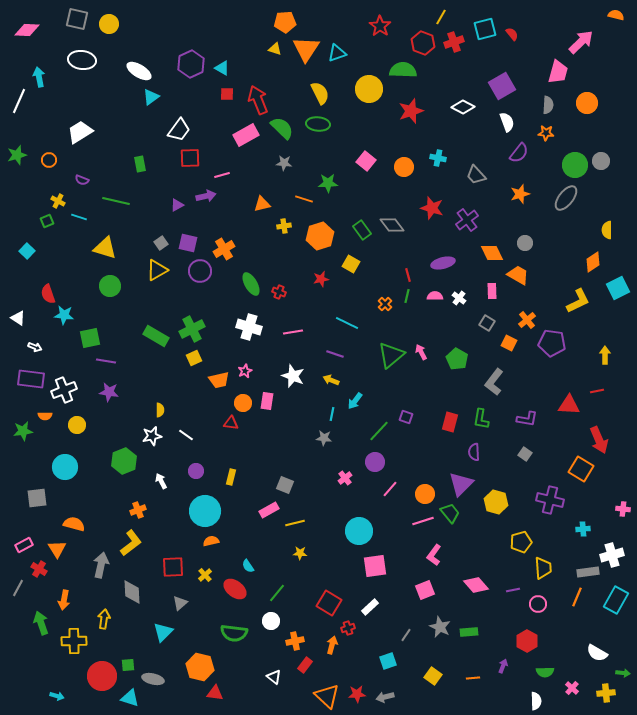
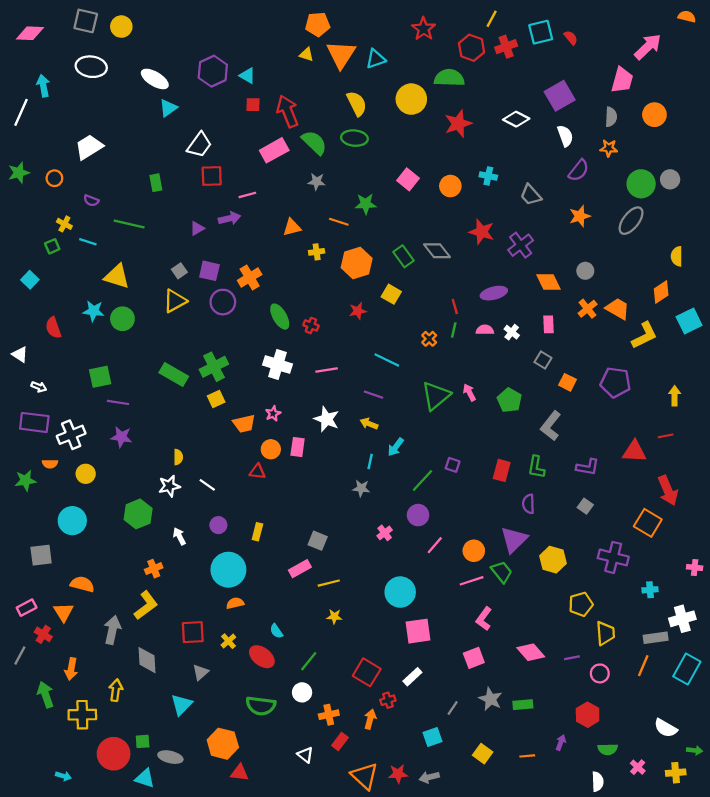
orange trapezoid: (518, 275) -> (618, 309), moved
cyan star: (64, 315) -> (93, 311), moved
orange cross: (527, 320) -> (588, 309), moved

